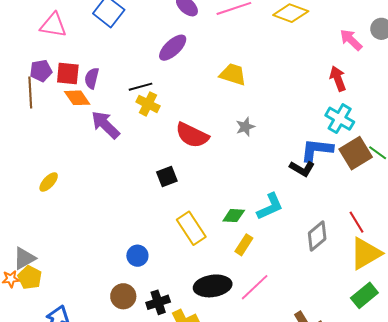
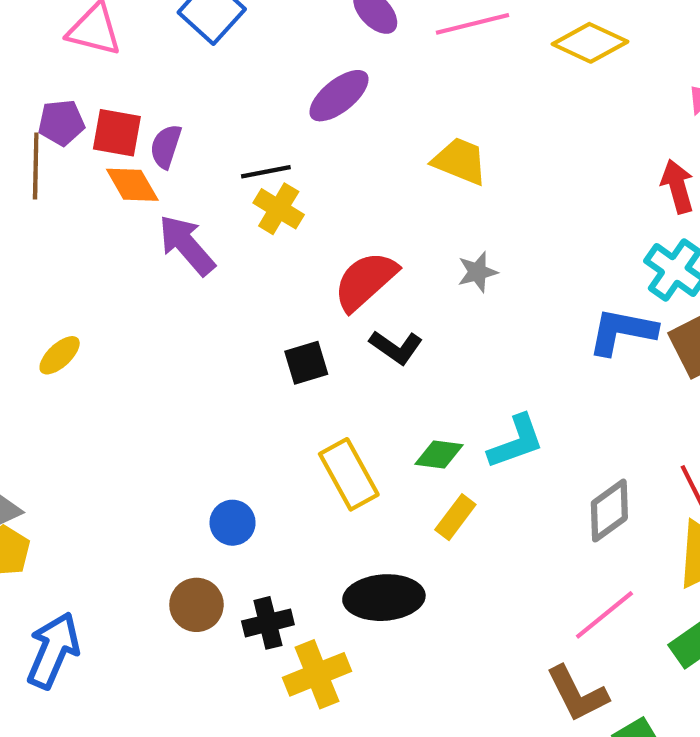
red semicircle: (192, 135) -> (365, 281), turned 108
black L-shape: (302, 169) -> (396, 347), moved
pink line: (255, 287) -> (604, 615), moved

